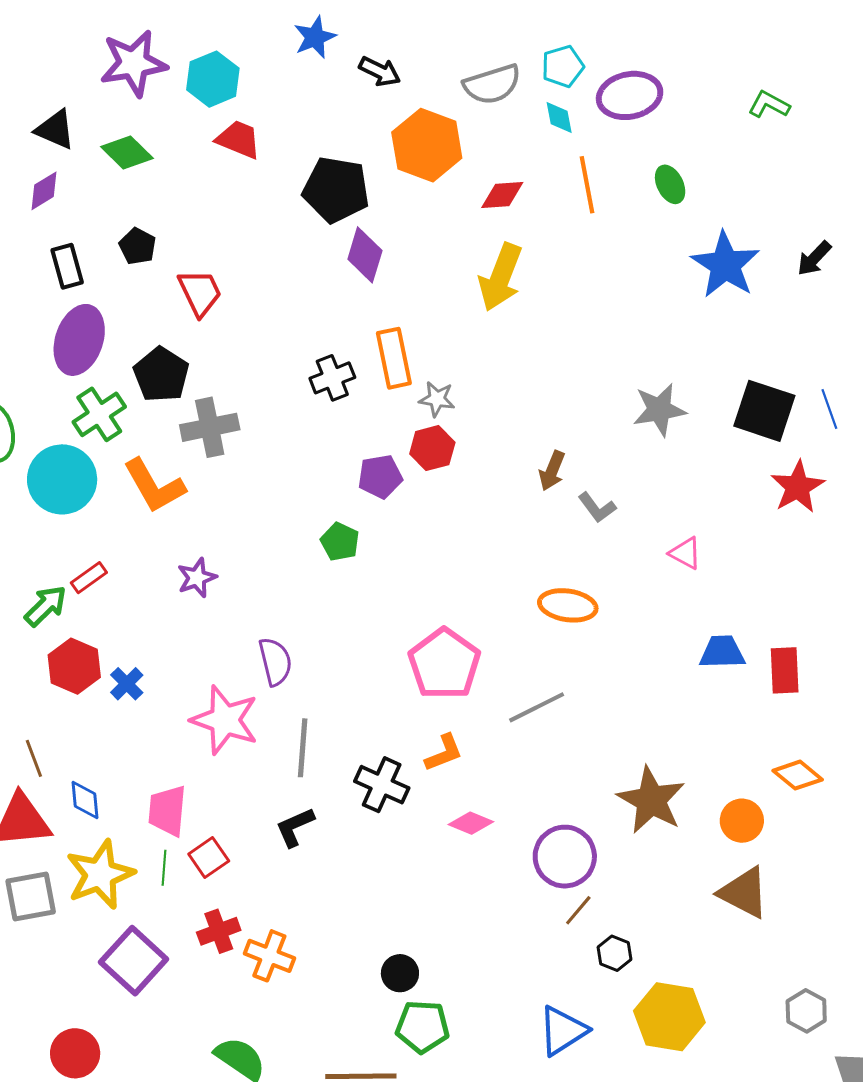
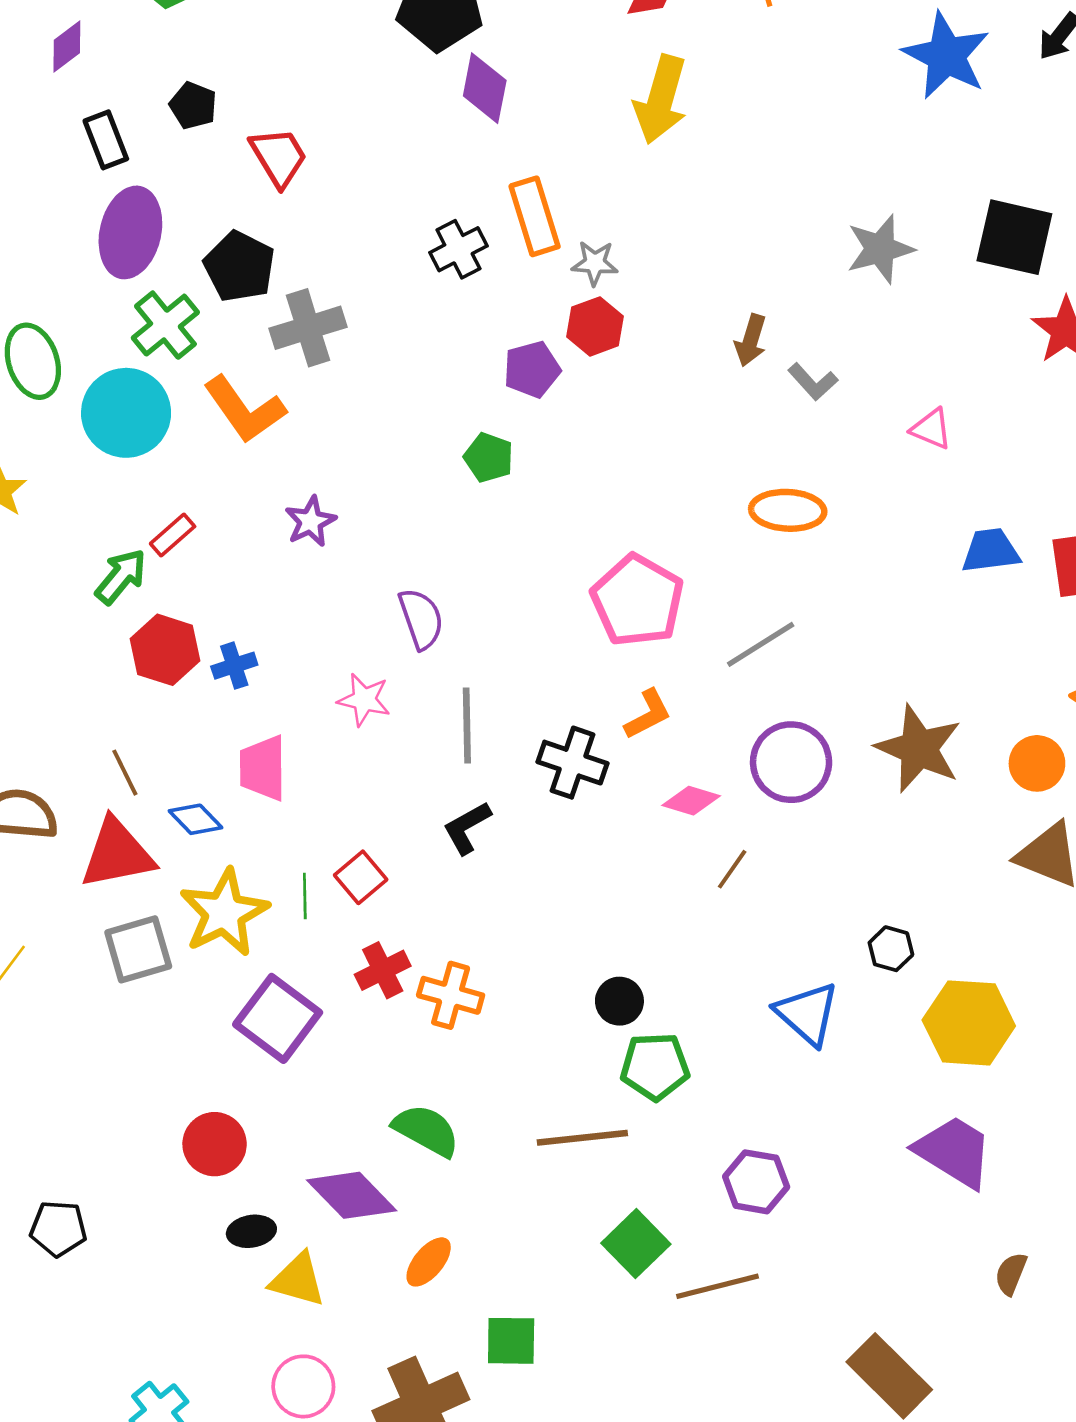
blue cross: (127, 684) -> (234, 666), turned 32
pink star: (225, 720) -> (364, 700), size x0.6
blue diamond: (85, 800) -> (195, 819), turned -33
pink trapezoid: (167, 811) -> (263, 768), moved
purple circle: (565, 857) -> (791, 762), moved
brown line: (578, 910) -> (732, 869), moved
blue triangle: (563, 1031) -> (807, 1014), moved, turned -40

